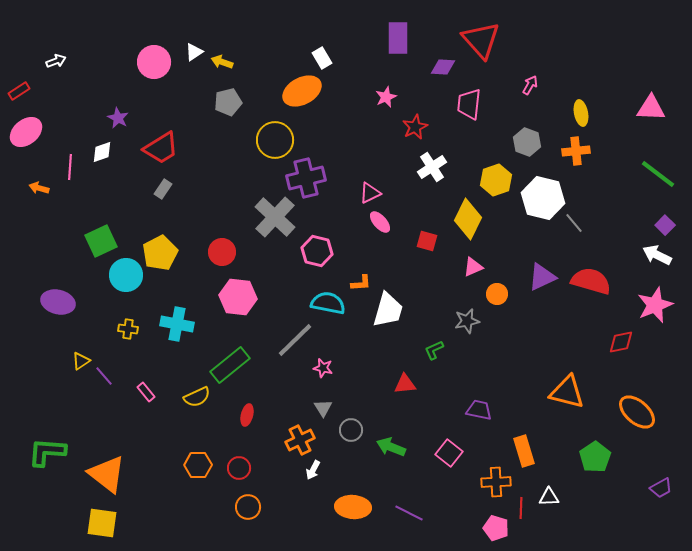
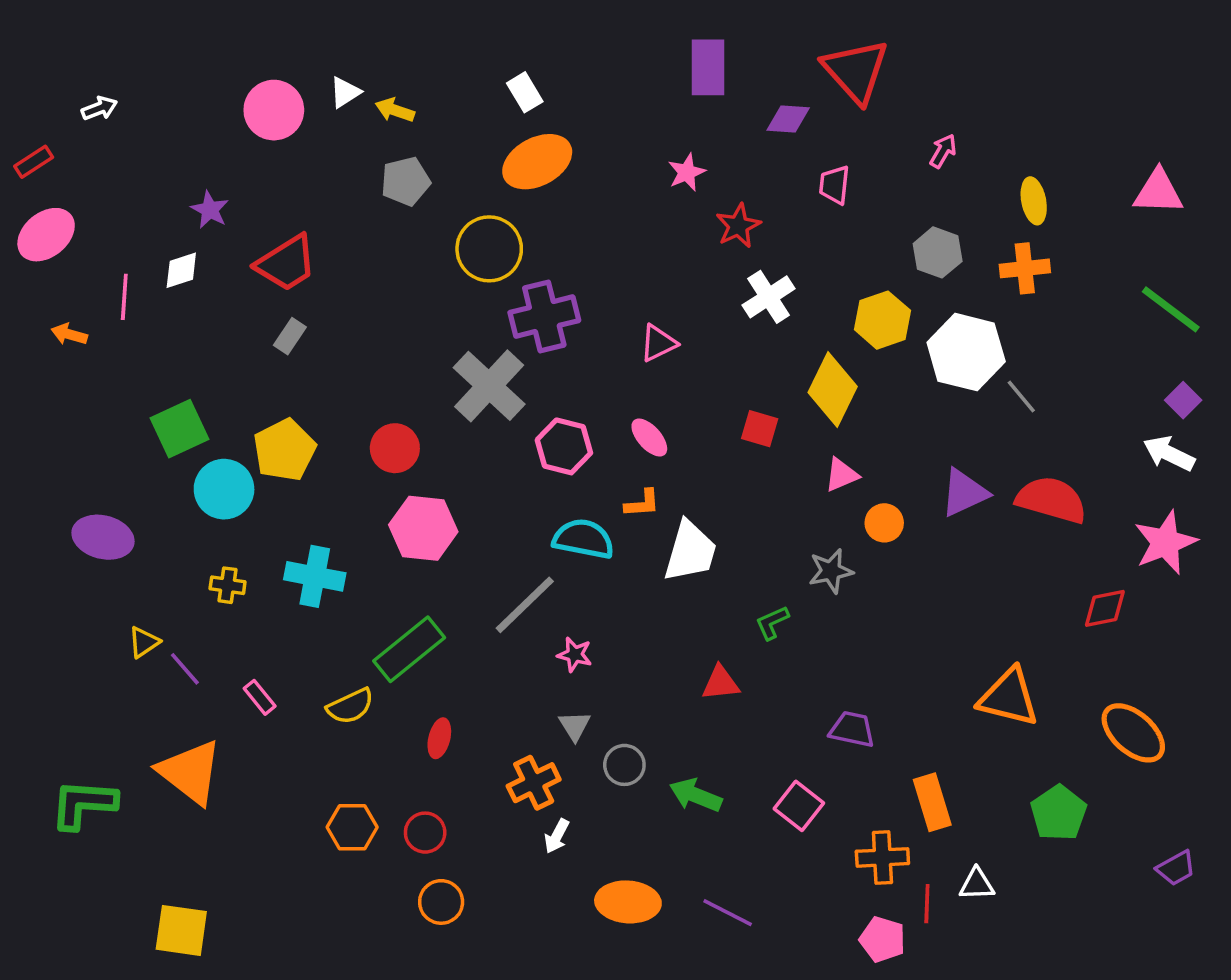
white rectangle: (322, 58) -> (525, 92), moved
pink trapezoid: (469, 104) -> (834, 185), size x0.7
pink ellipse: (380, 222) -> (649, 438), moved
orange triangle: (107, 474) -> (190, 772), moved

